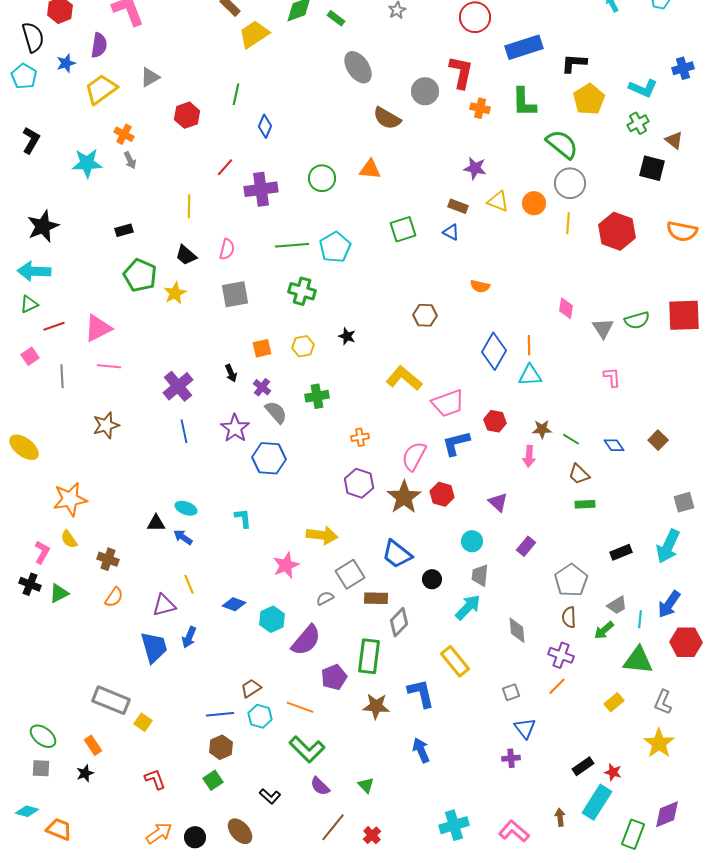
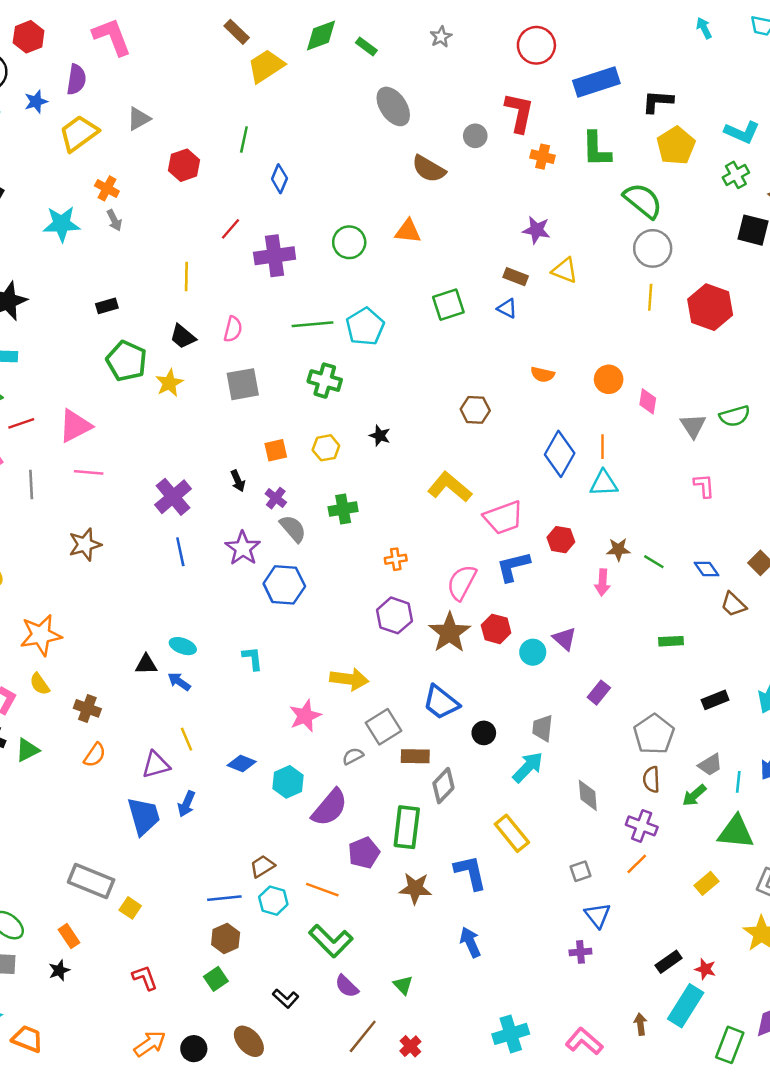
gray circle: (425, 91) -> (475, 136), size x0.7
orange circle: (534, 203) -> (609, 379), moved
brown trapezoid: (579, 474) -> (733, 604), moved
cyan circle: (472, 541) -> (533, 652), moved

